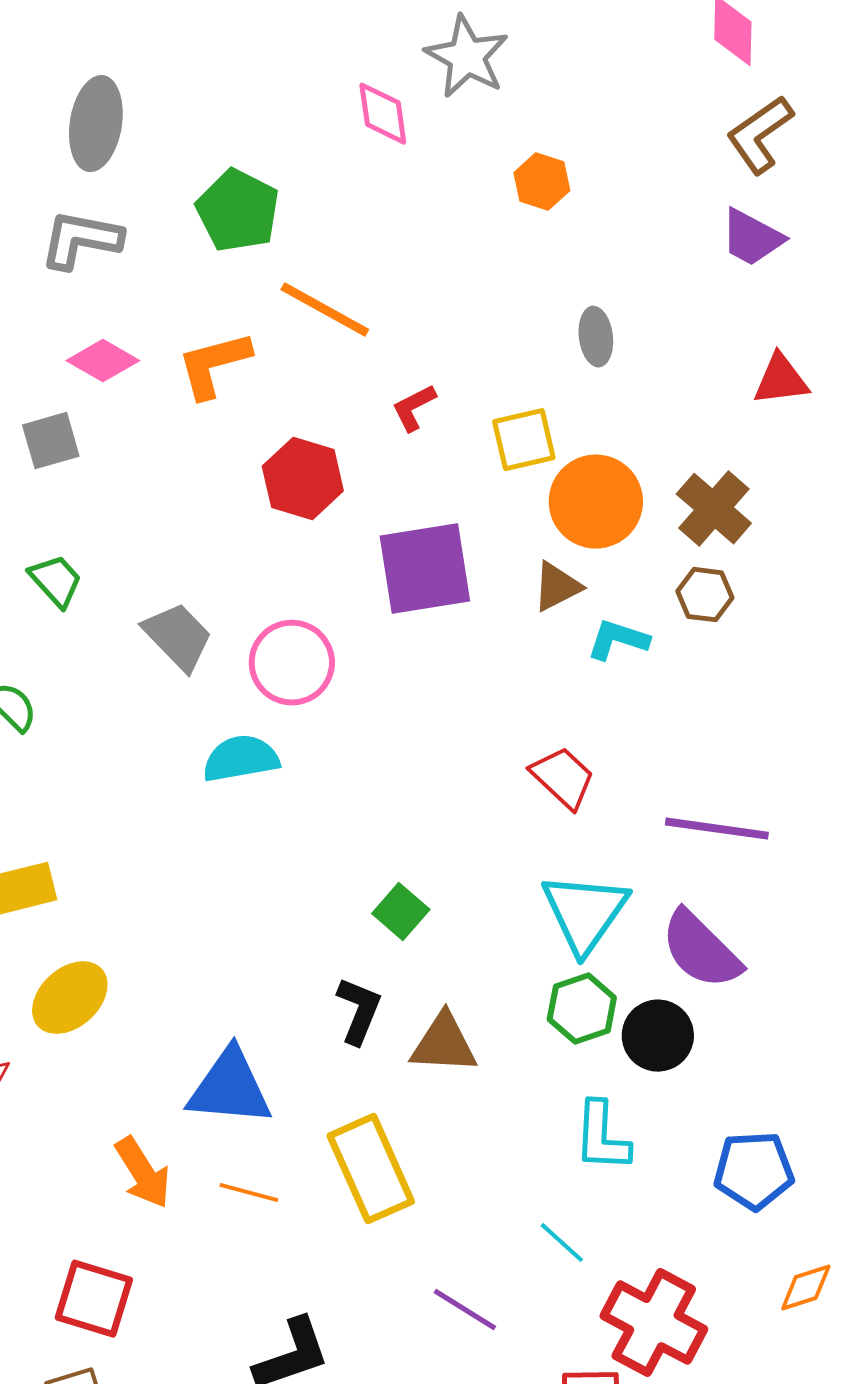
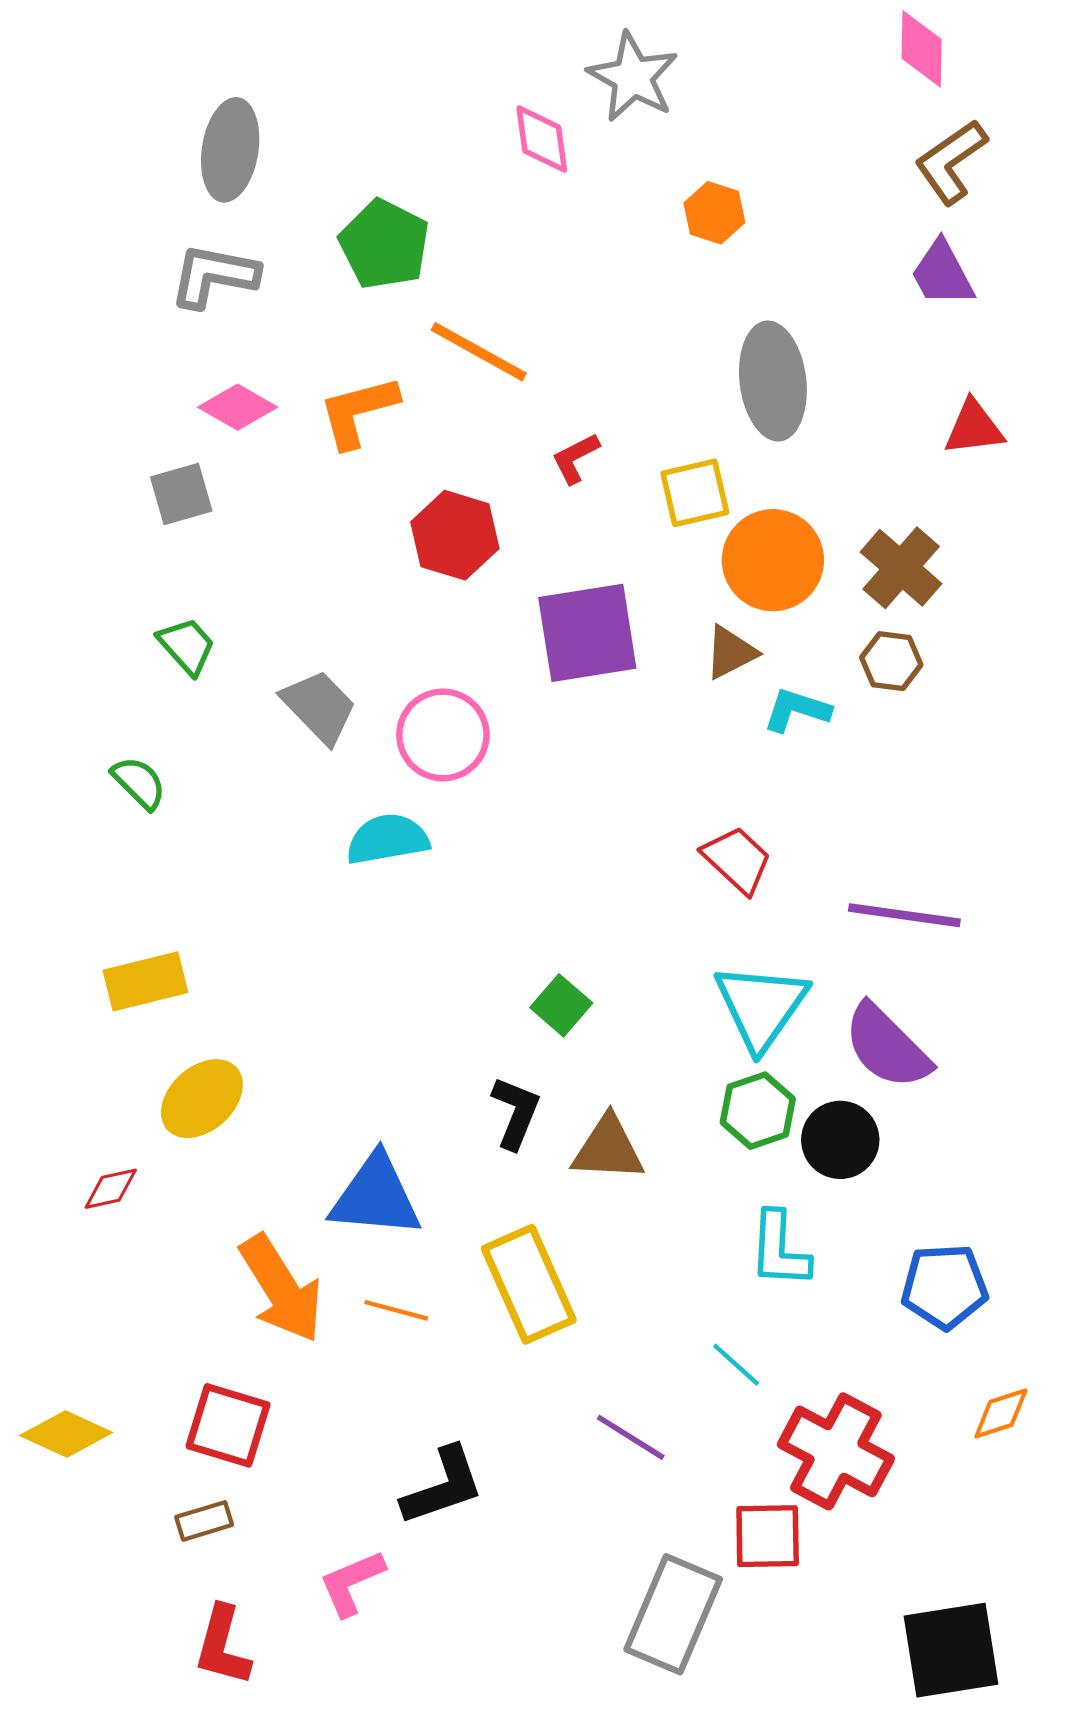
purple trapezoid: (752, 238) -> (942, 274), turned 34
gray ellipse: (596, 337) -> (773, 381), size x1.8
orange arrow: (143, 1173) -> (281, 1289), size x1.4

